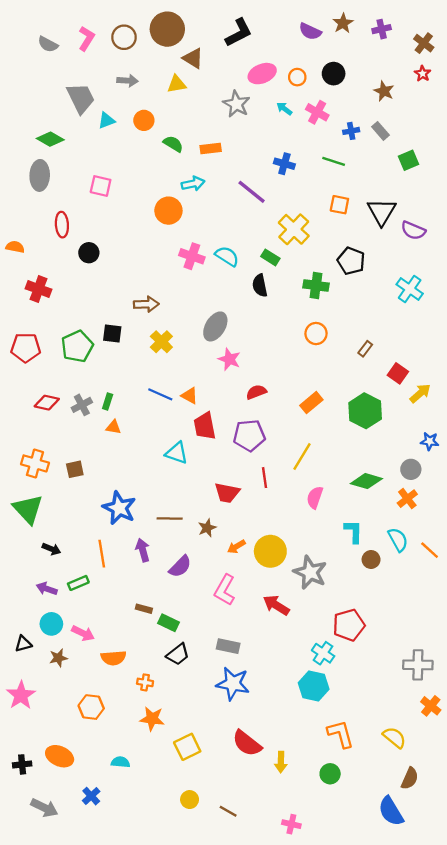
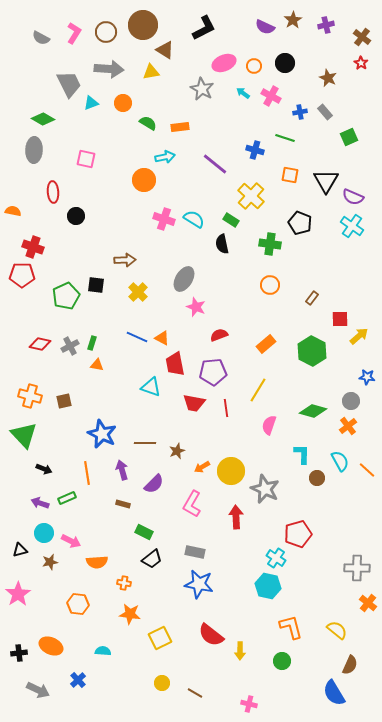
gray arrow: (127, 81) -> (109, 69), size x1.6
blue cross: (284, 164) -> (255, 150), moved
cyan cross: (410, 289) -> (352, 226), moved
red pentagon: (26, 348) -> (22, 275), moved
red square: (398, 373) -> (340, 319), turned -36
red trapezoid: (227, 493) -> (194, 403), moved
red arrow: (276, 605) -> (236, 517), turned 55
brown rectangle: (144, 609) -> (123, 504), moved

